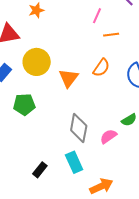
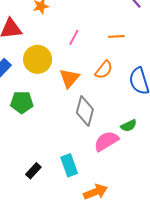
pink line: (97, 16) -> (74, 37), moved
gray diamond: (79, 128) -> (85, 111), moved
pink semicircle: (108, 136) -> (106, 141), size x1.4

